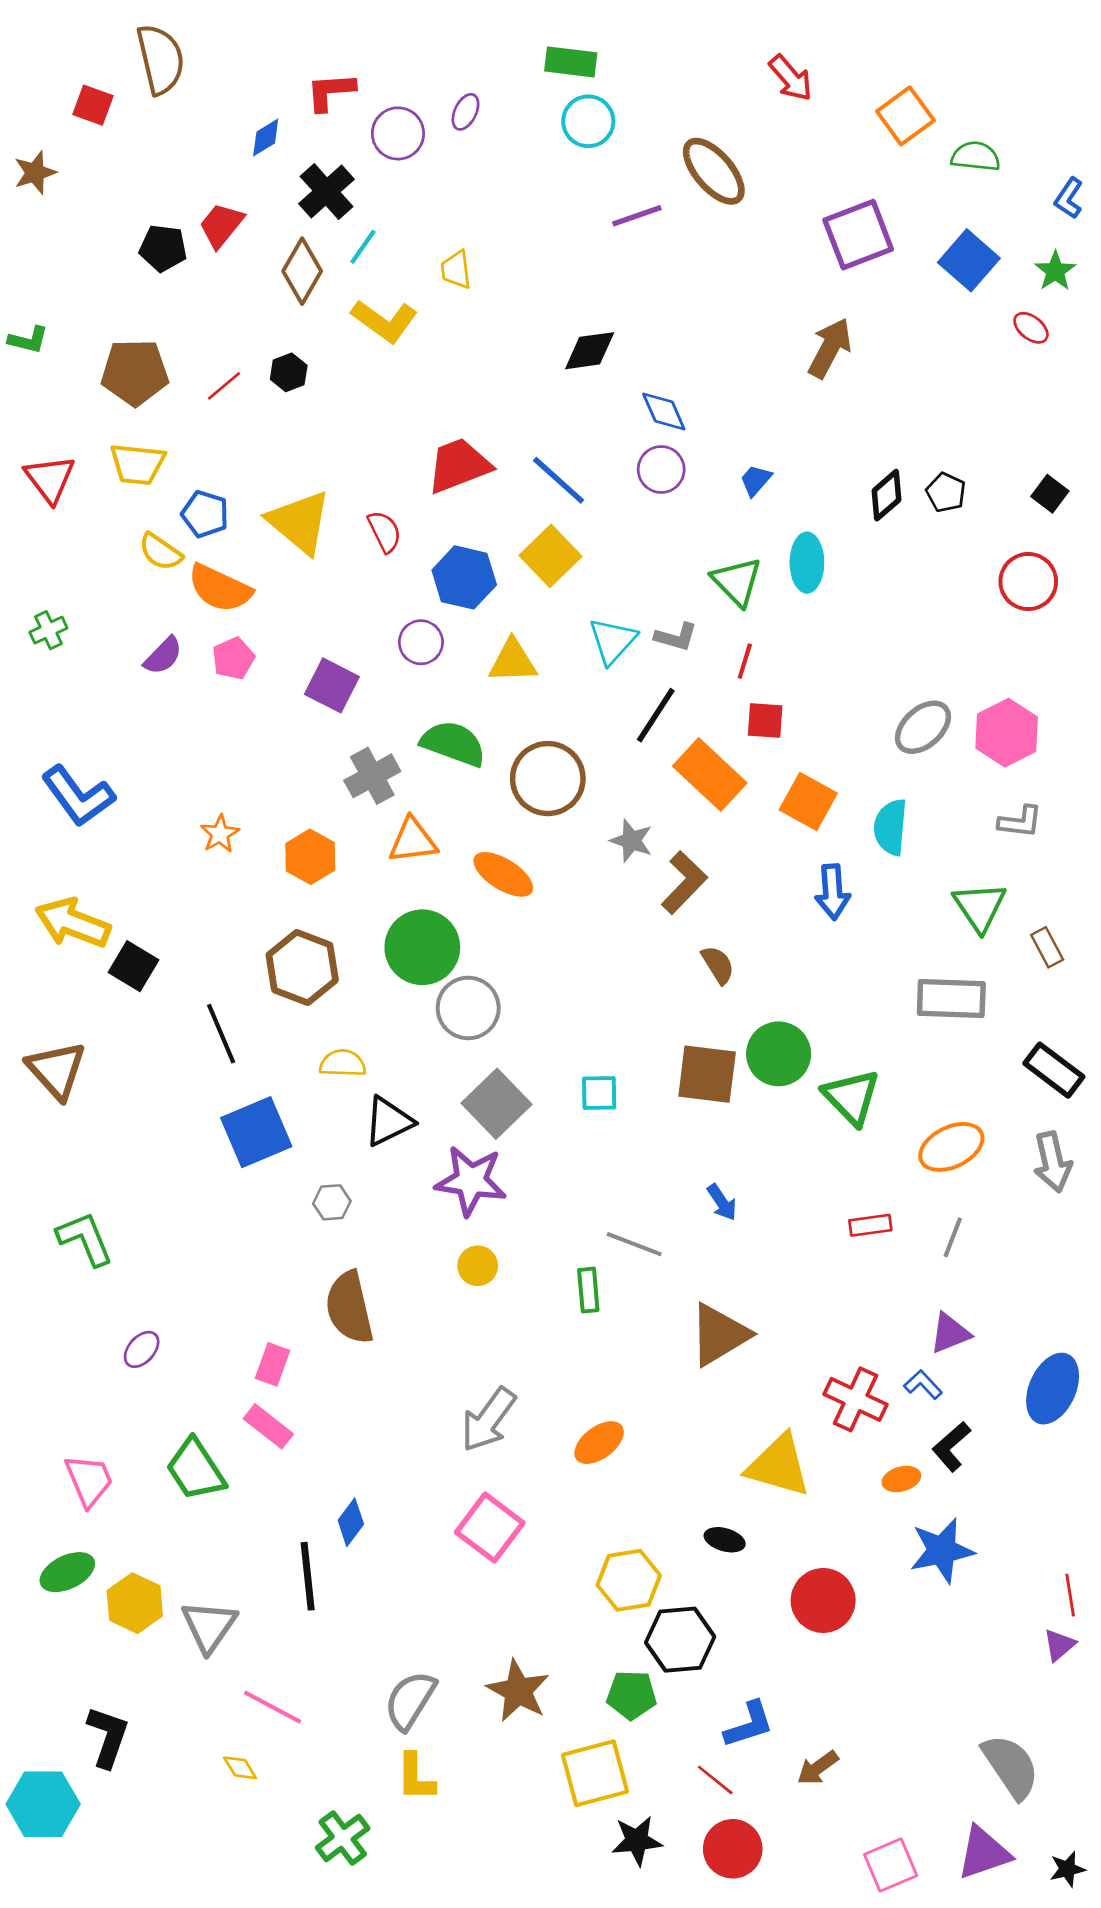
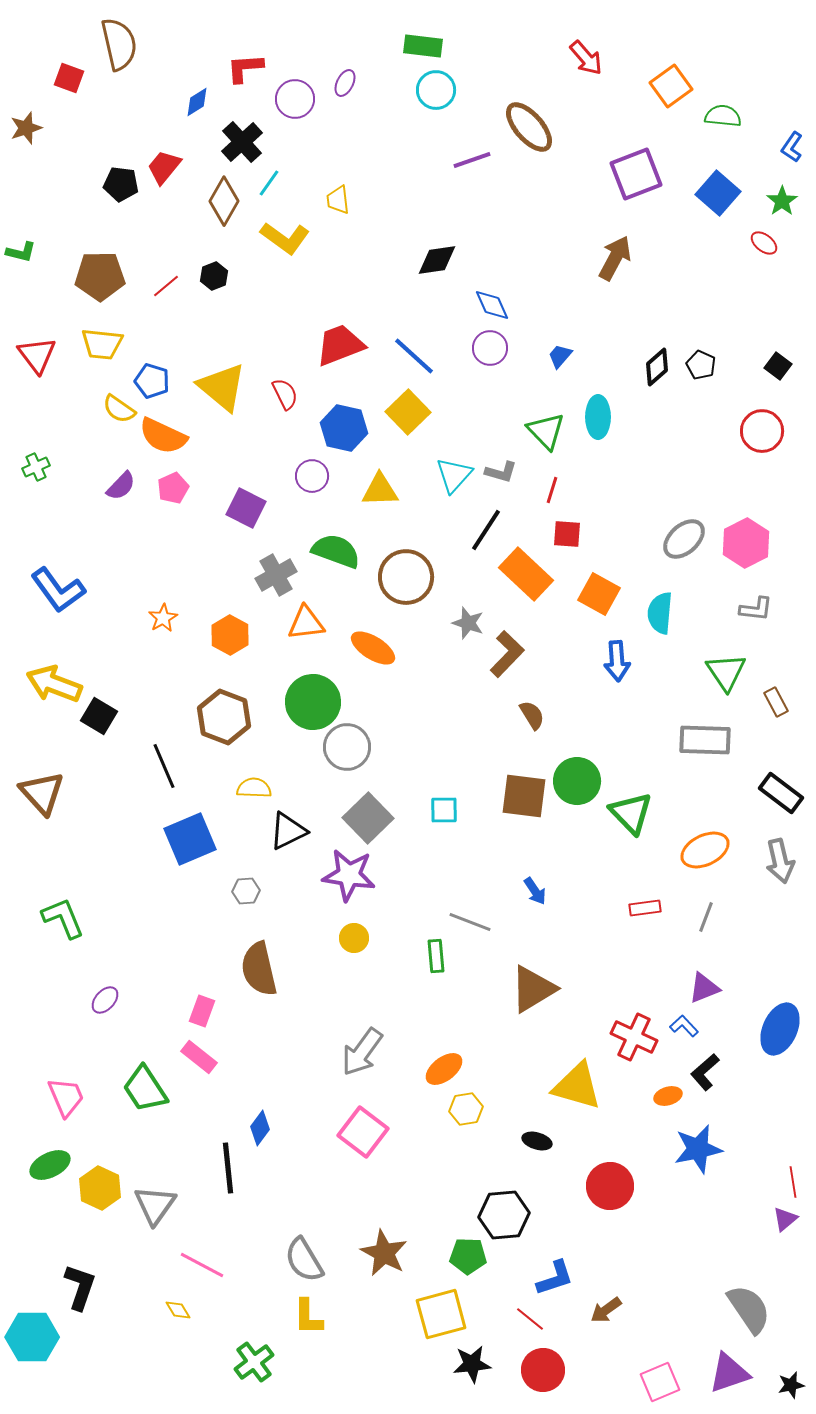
yellow hexagon: (629, 1580) -> (466, 1109), moved, size x0.7
gray semicircle: (410, 1700) -> (304, 1260), turned -63

